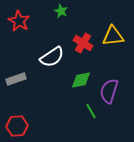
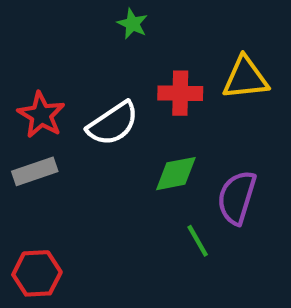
red star: (19, 21) -> (41, 115), moved
red cross: (83, 43) -> (180, 93), turned -30

